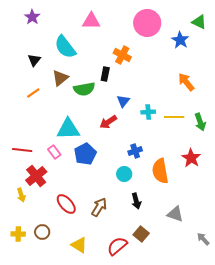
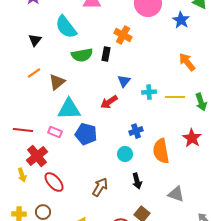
brown triangle: (60, 78) -> (57, 82), moved
green semicircle: (84, 89) -> (82, 55), moved
pink rectangle: (54, 152) -> (55, 132), turned -32
blue pentagon: (85, 154) -> (86, 134), turned -30
red ellipse: (66, 204) -> (54, 182), moved

